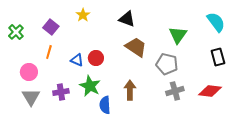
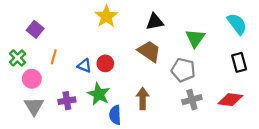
yellow star: (83, 15) -> (106, 16), moved, size x1.5
black triangle: (127, 19) -> (155, 22), moved, turned -30
purple square: (51, 27) -> (35, 29), moved
green cross: (16, 32) -> (18, 58), moved

